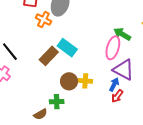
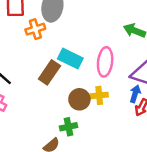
orange cross: (43, 20) -> (35, 29), turned -35
pink ellipse: (113, 48) -> (105, 62), moved

